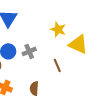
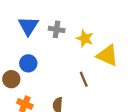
gray cross: (29, 51) -> (57, 29), moved, turned 32

